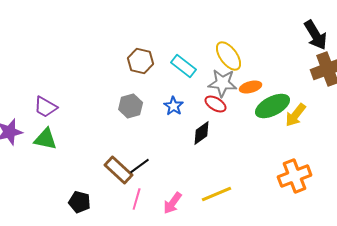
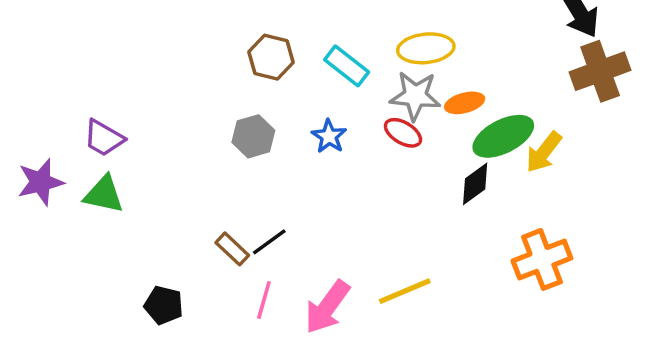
yellow ellipse: (229, 56) -> (426, 48), turned -60
black diamond: (202, 133) -> (475, 184), moved
brown rectangle: (119, 170) -> (232, 249), size x0.7
pink arrow: (173, 203) -> (327, 307), size x1.4

